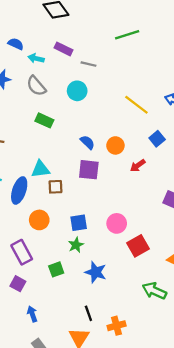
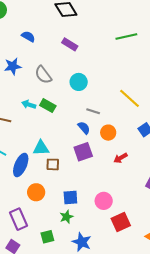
cyan arrow: (36, 58) -> (29, 105), moved
gray line: (89, 64) -> (93, 111), moved
red arrow: (138, 165) -> (121, 158), moved
purple square: (89, 170) -> (83, 152), turned -30

